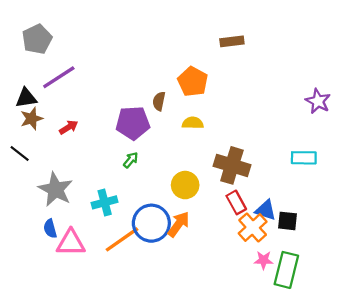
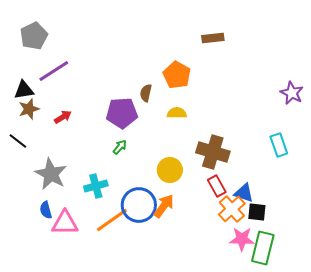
cyan rectangle: (304, 158) -> (279, 145), turned 70
black square: (287, 221) -> (257, 212), moved
pink star: (264, 260) -> (242, 239), size x1.4

